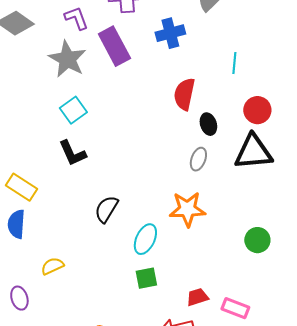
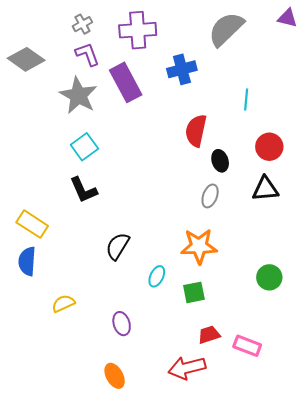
black triangle: (253, 152) -> (265, 189), size x0.7
cyan ellipse: (145, 239) -> (157, 276), size x0.7
green square: (146, 278) -> (194, 292), moved
purple ellipse: (19, 298) -> (122, 324), moved

